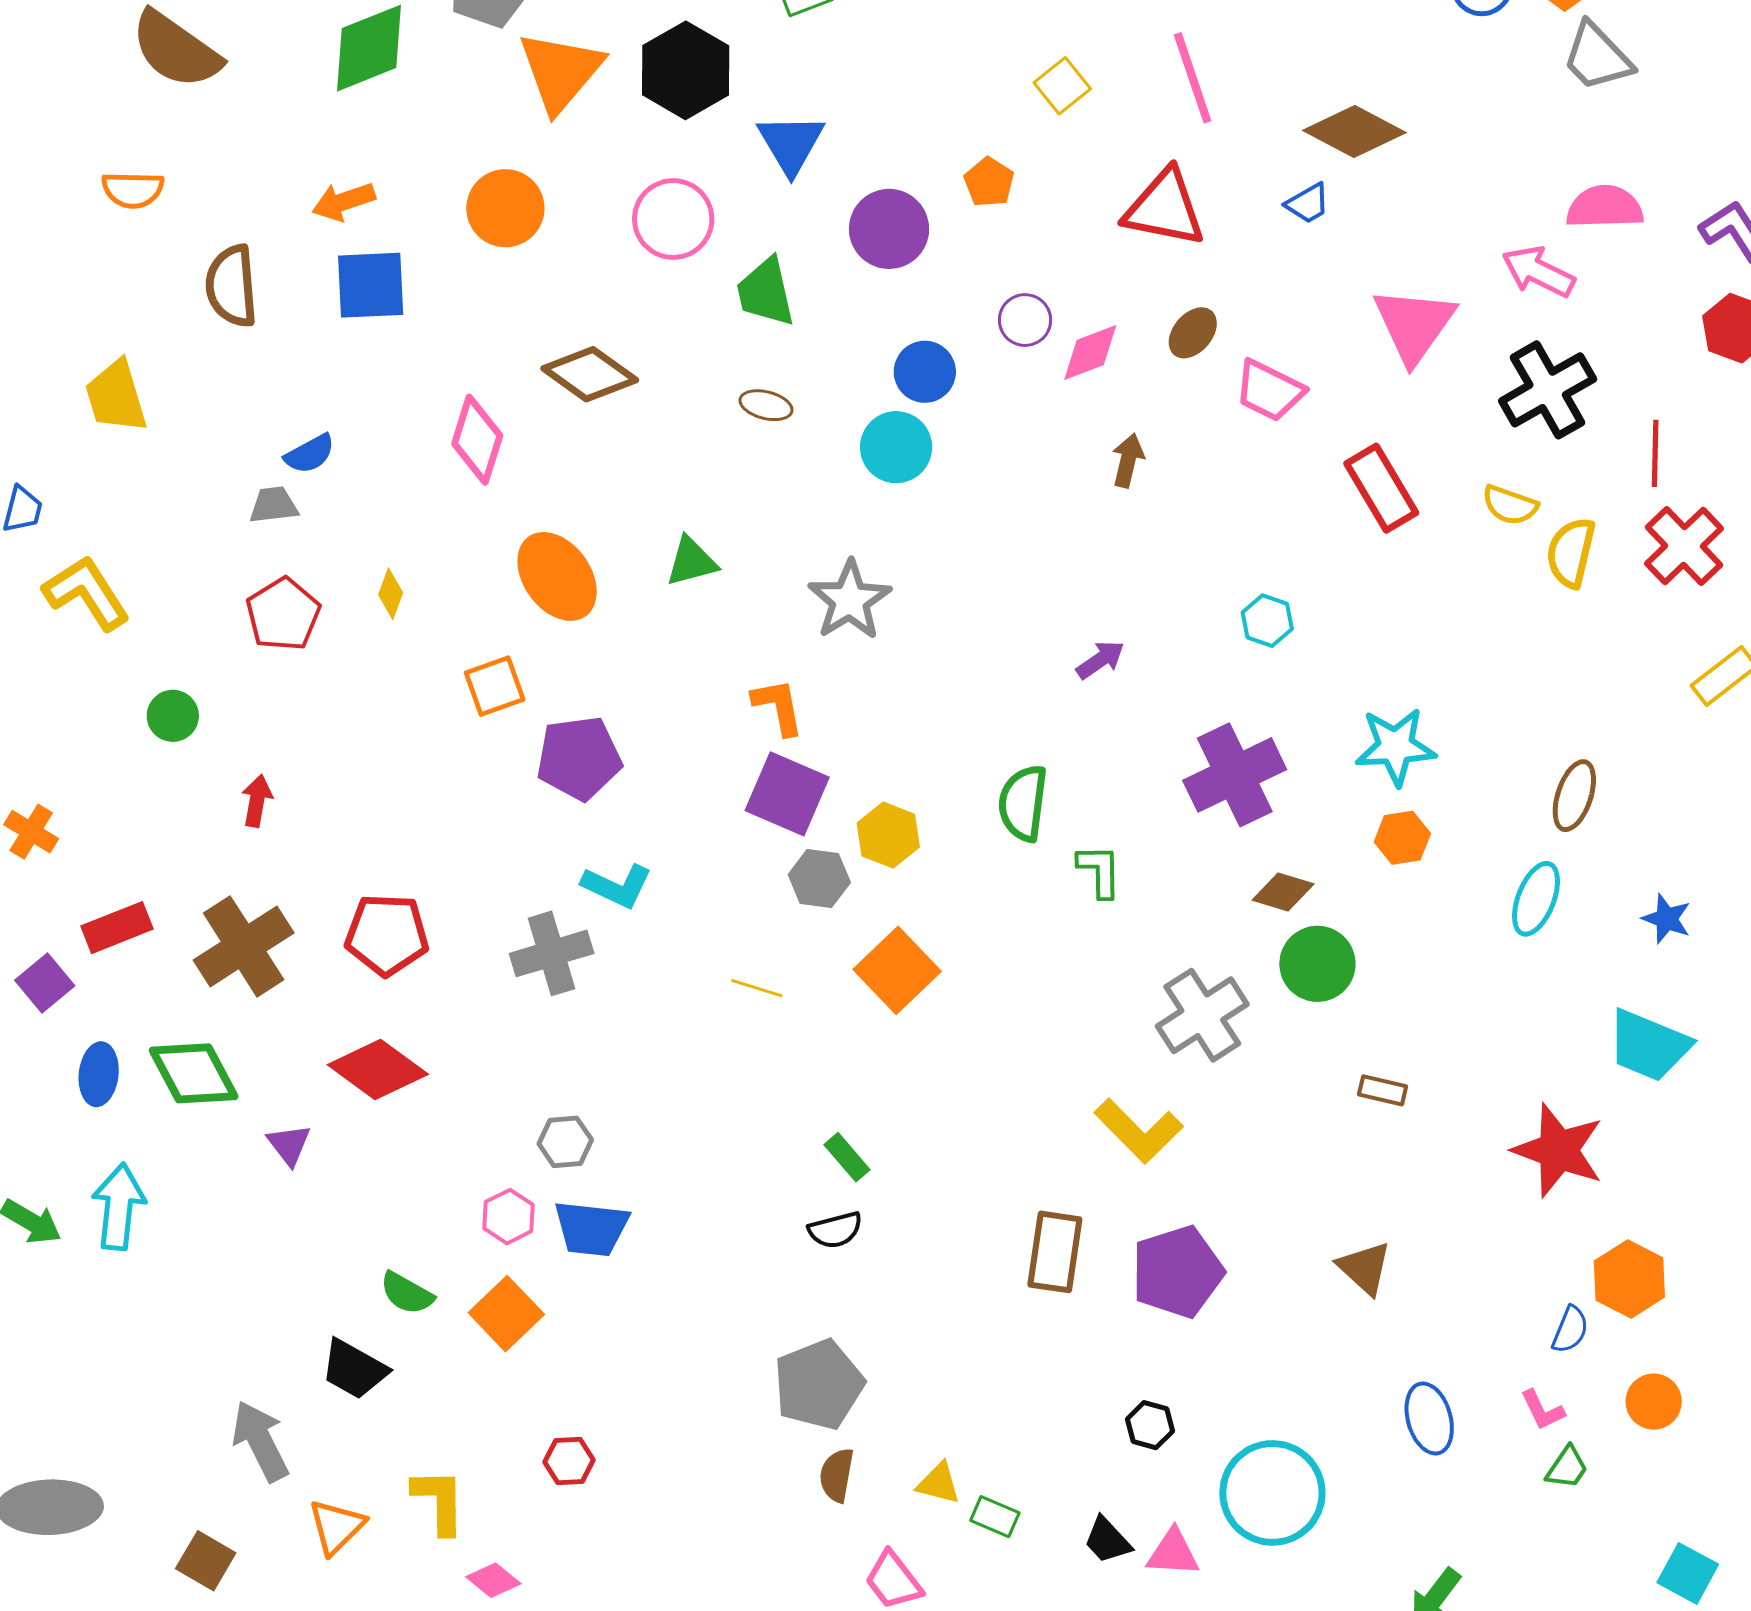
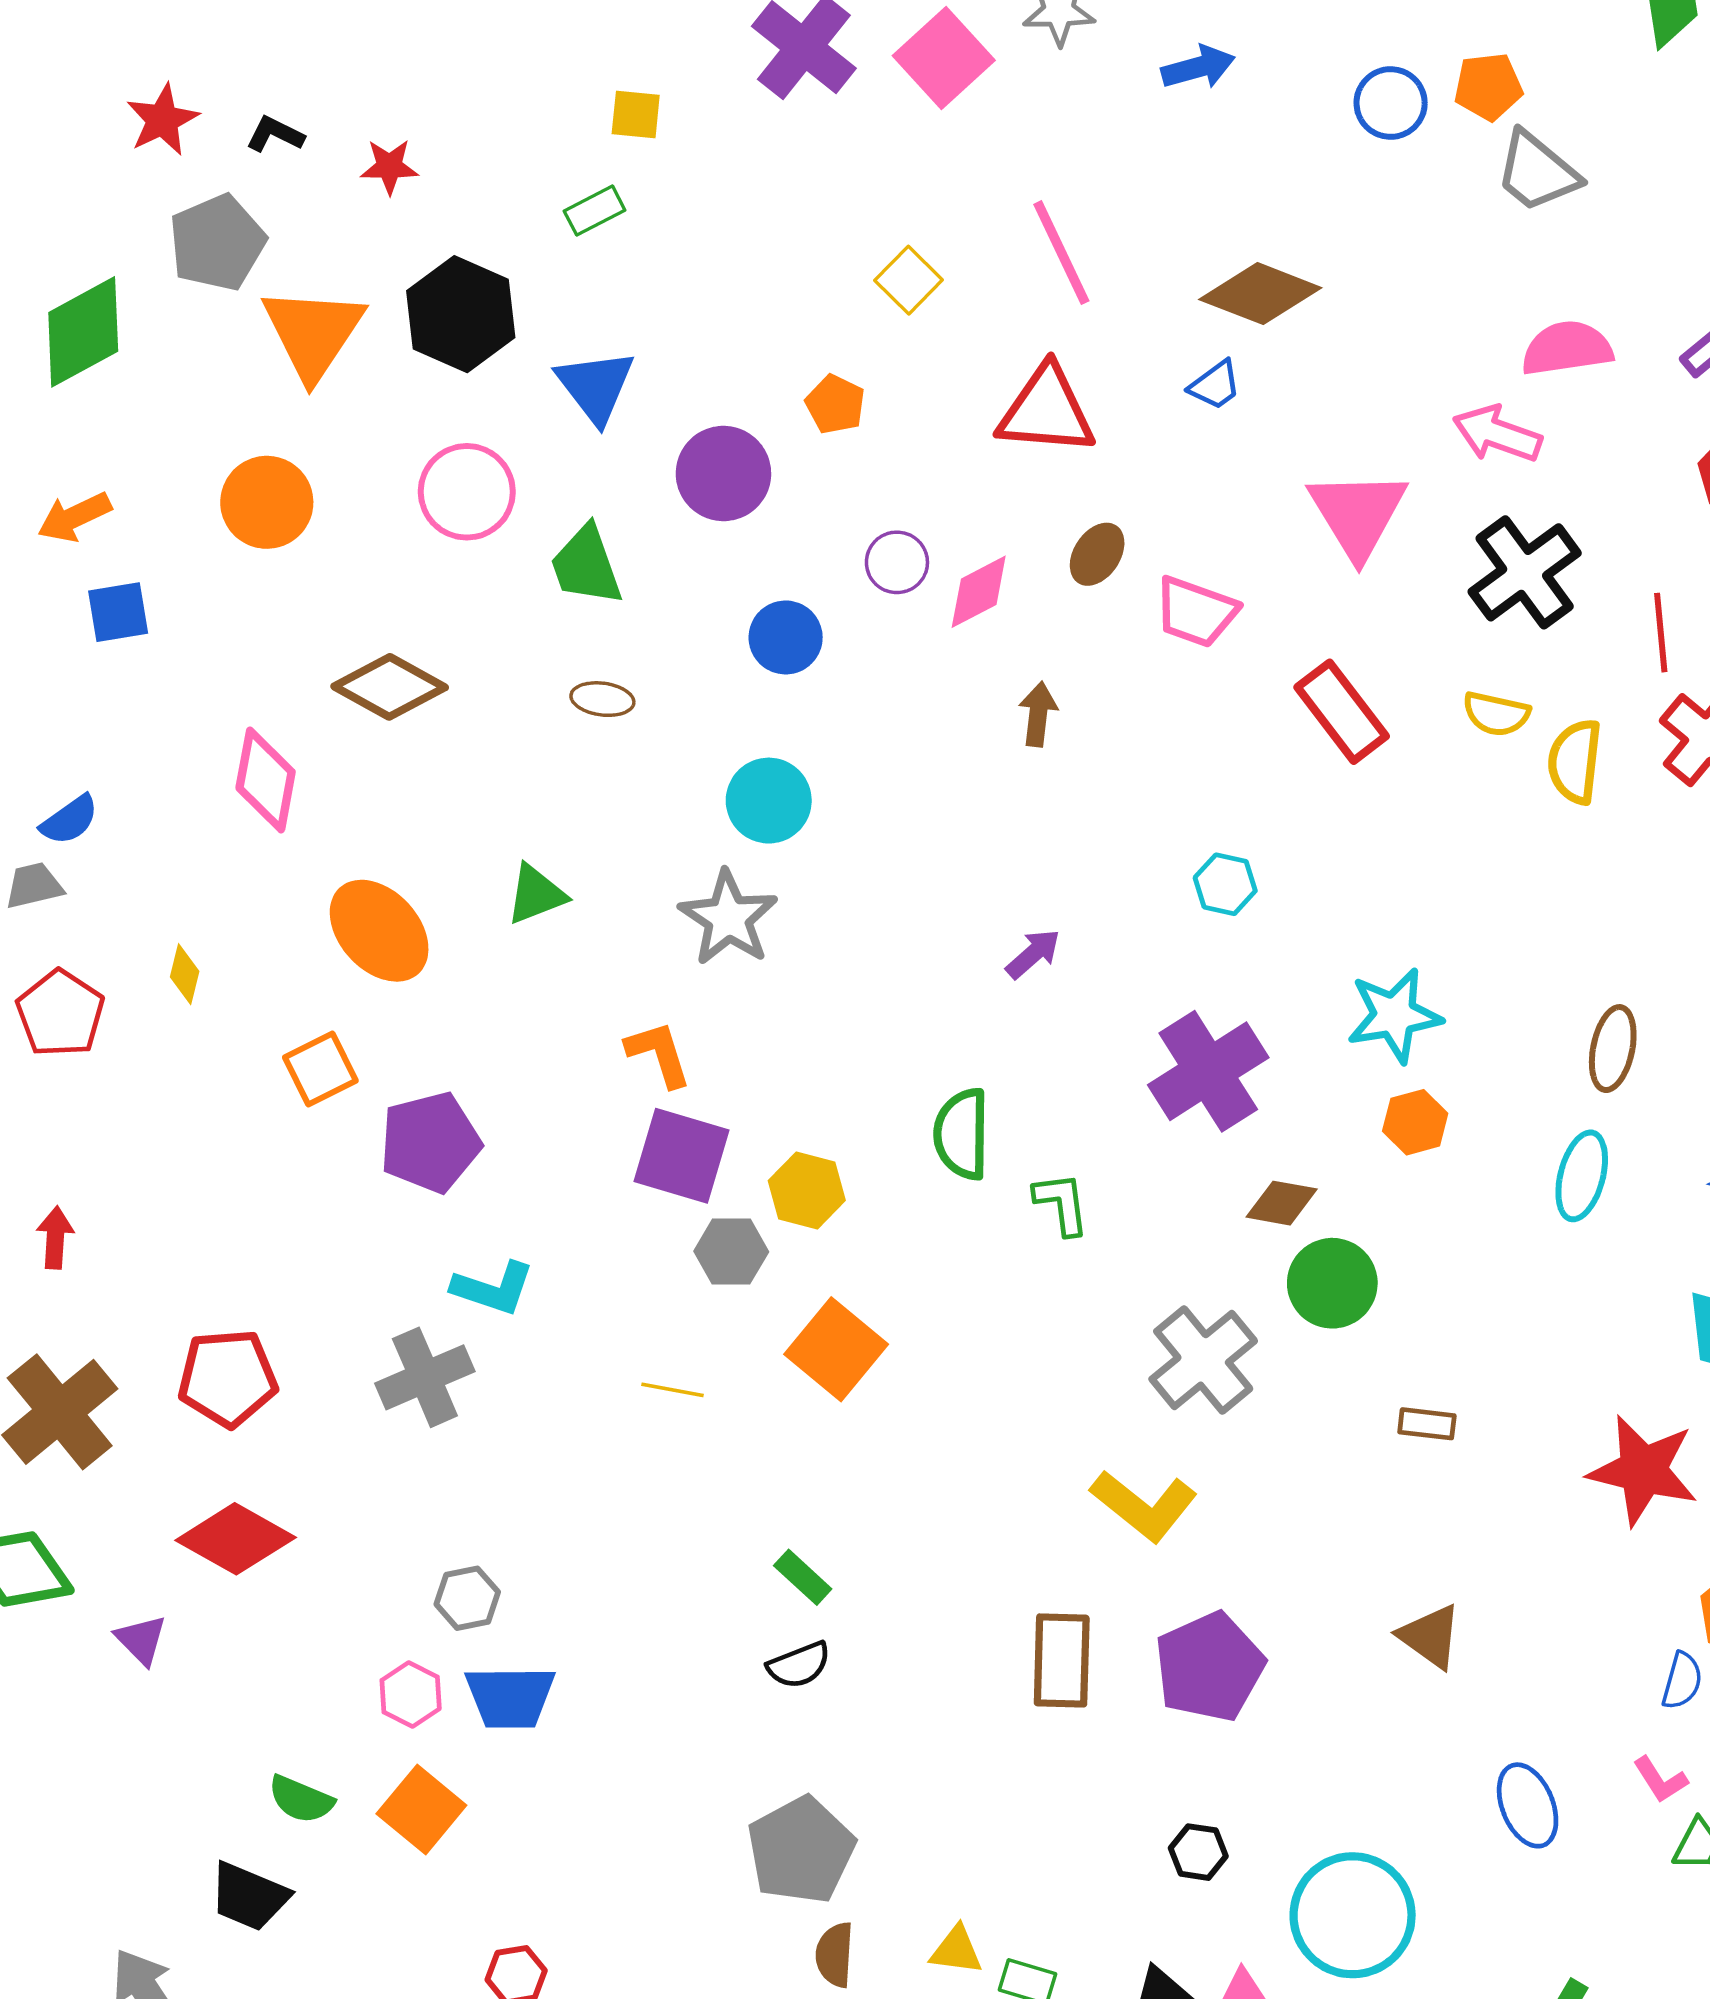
blue square: (371, 285) -> (118, 612), size x0.7
cyan circle: (896, 447) -> (769, 801), moved

